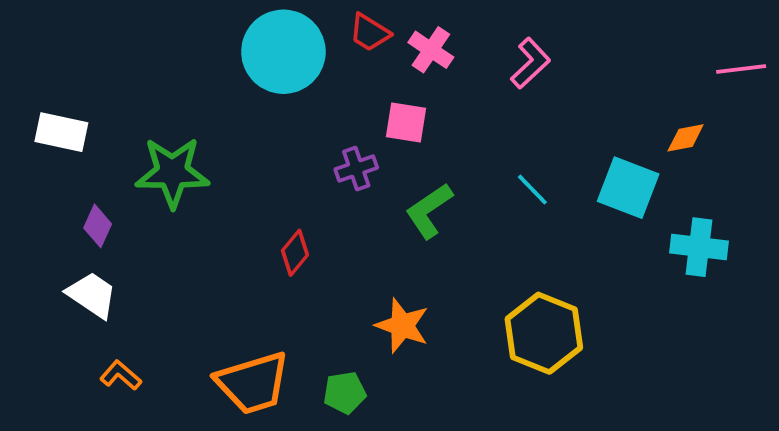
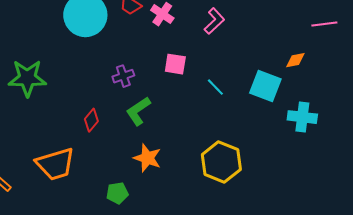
pink square: (406, 123) -> (175, 64), moved
green L-shape: (429, 211) -> (138, 111), moved
orange trapezoid: (253, 383) -> (55, 164), moved

